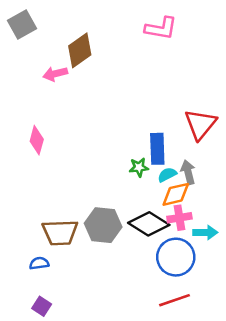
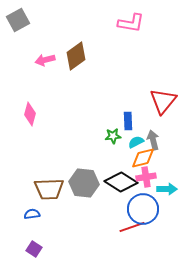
brown diamond: (80, 50) -> (76, 56), moved
blue rectangle: (157, 149) -> (128, 121), size x0.7
red line: (175, 300) -> (132, 227), moved

